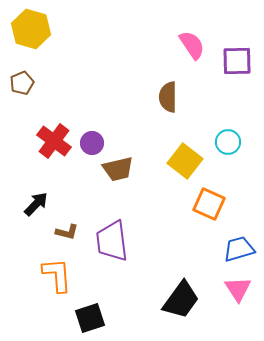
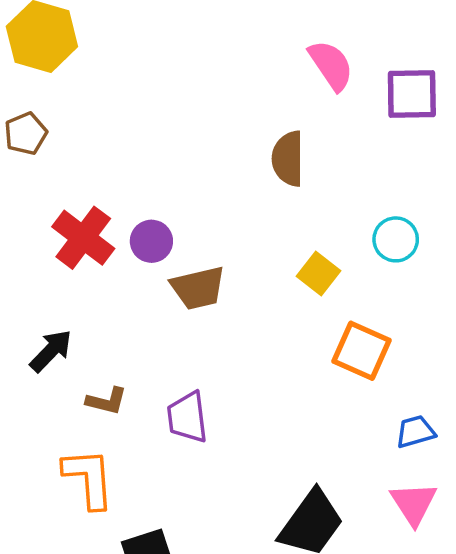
yellow square: (185, 161) -> (318, 274), size x0.7
purple trapezoid: (112, 241) -> (187, 417), size x0.7
blue trapezoid: (239, 249) -> (415, 432), size x0.7

